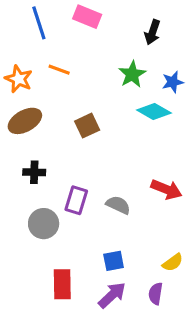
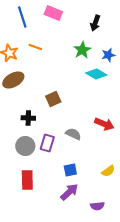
brown square: (87, 126) -> (53, 99), moved
black cross: (34, 172) -> (28, 118), moved
purple rectangle: (76, 200) -> (47, 143), moved
red rectangle: (62, 284) -> (27, 180), moved
purple semicircle: (156, 294) -> (97, 206), moved, turned -104

